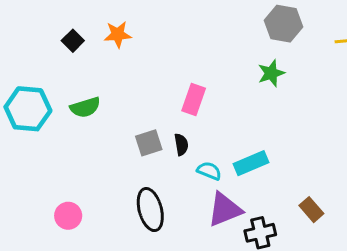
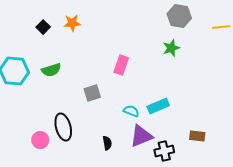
black semicircle: (181, 144) -> (107, 143), moved
black ellipse: (150, 210) -> (63, 127), moved
brown rectangle: (311, 210) -> (197, 136), turned -42

